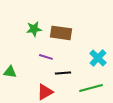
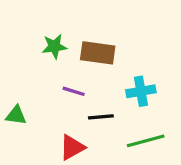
cyan cross: (98, 58) -> (141, 91), moved, turned 36

